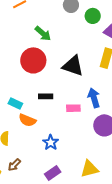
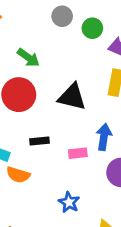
blue arrow: (94, 98) -> (104, 137), turned 30
blue star: (51, 142) -> (69, 202), moved

